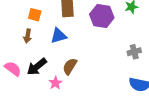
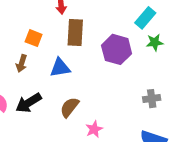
pink star: (55, 83) -> (94, 129), moved

